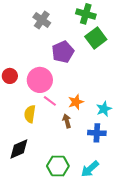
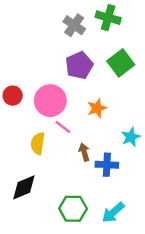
gray cross: (42, 20) -> (74, 25), moved
green square: (96, 38) -> (121, 63), moved
orange star: (76, 102) -> (97, 108), moved
blue cross: (97, 133) -> (107, 165), moved

